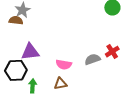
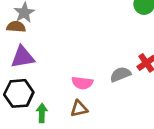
purple triangle: (30, 52) -> (23, 57), moved

